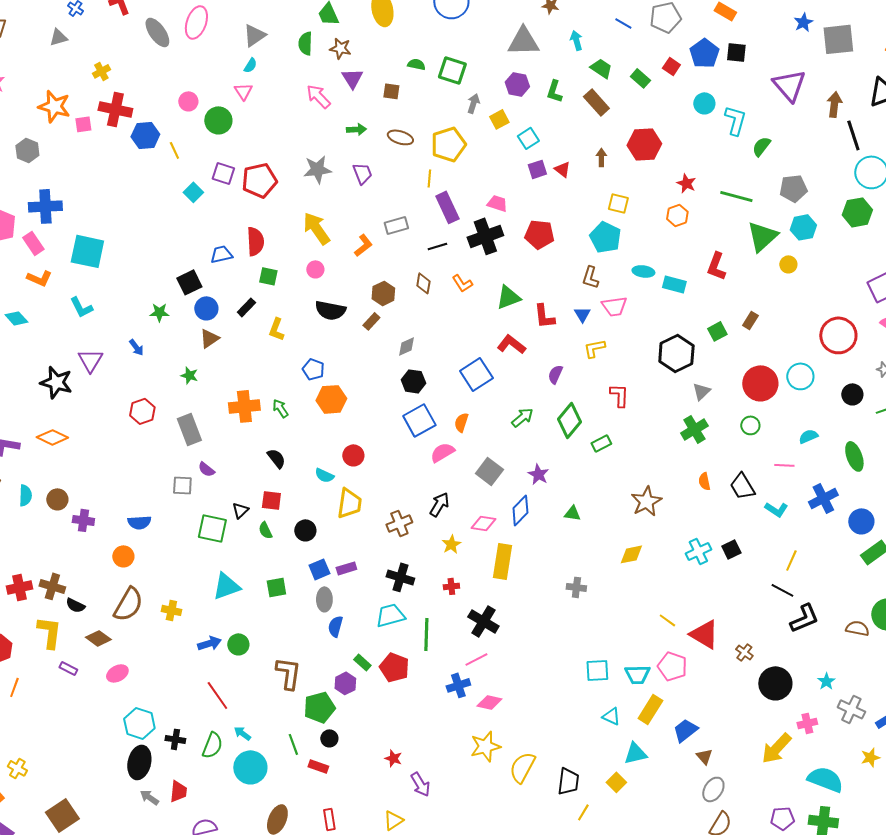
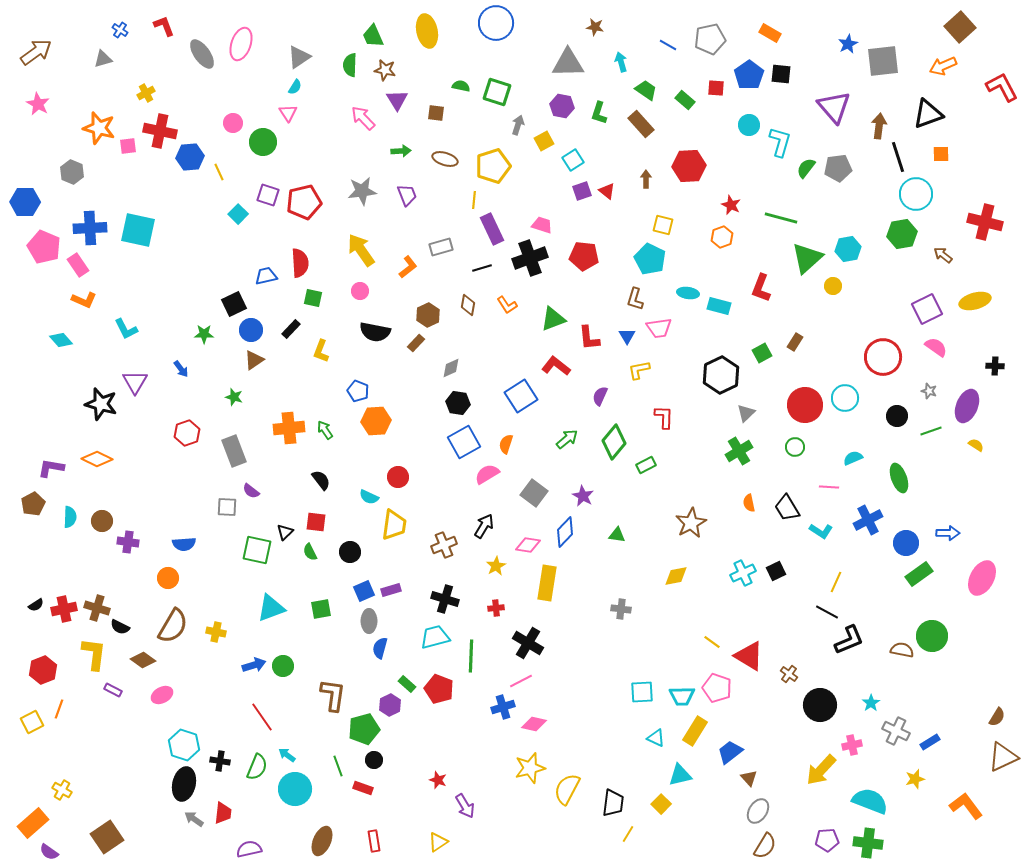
red square: (671, 66) -> (716, 88), turned -30
gray pentagon: (793, 188) -> (838, 168), moved
cyan square: (87, 251) -> (138, 230), moved

